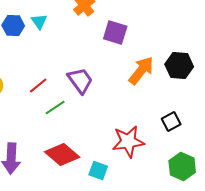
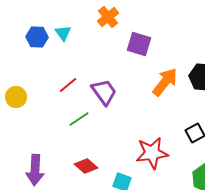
red line: (38, 86) -> (68, 85), moved
red diamond: (62, 155) -> (86, 166), size x0.7

